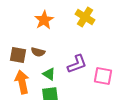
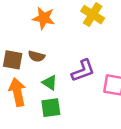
orange star: (44, 20) -> (44, 18), turned -30

